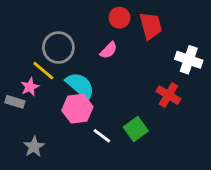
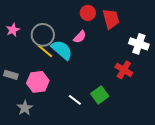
yellow line: (43, 71) -> (45, 51), moved
cyan semicircle: (80, 86) -> (62, 50), moved
pink star: (30, 87) -> (13, 30), moved
pink hexagon: (77, 109) -> (38, 82), moved

